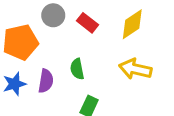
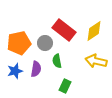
gray circle: (53, 15) -> (45, 43), moved
red rectangle: (88, 23) -> (64, 30), size x1.6

